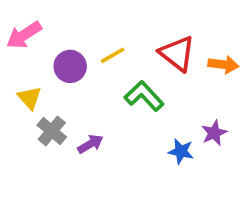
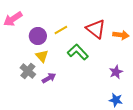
yellow triangle: (30, 98) -> (42, 56), moved
blue star: (181, 151) -> (116, 100), moved

